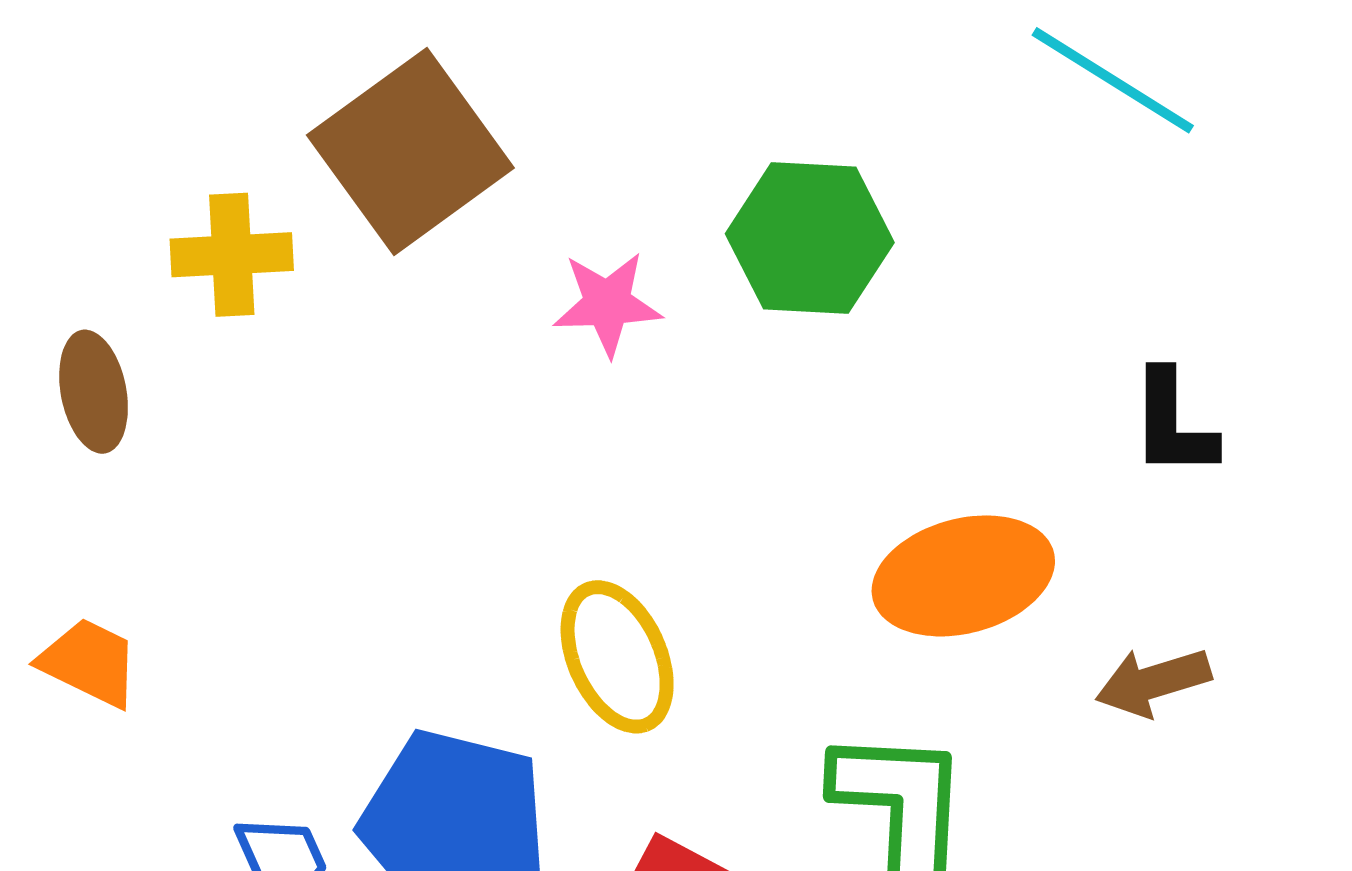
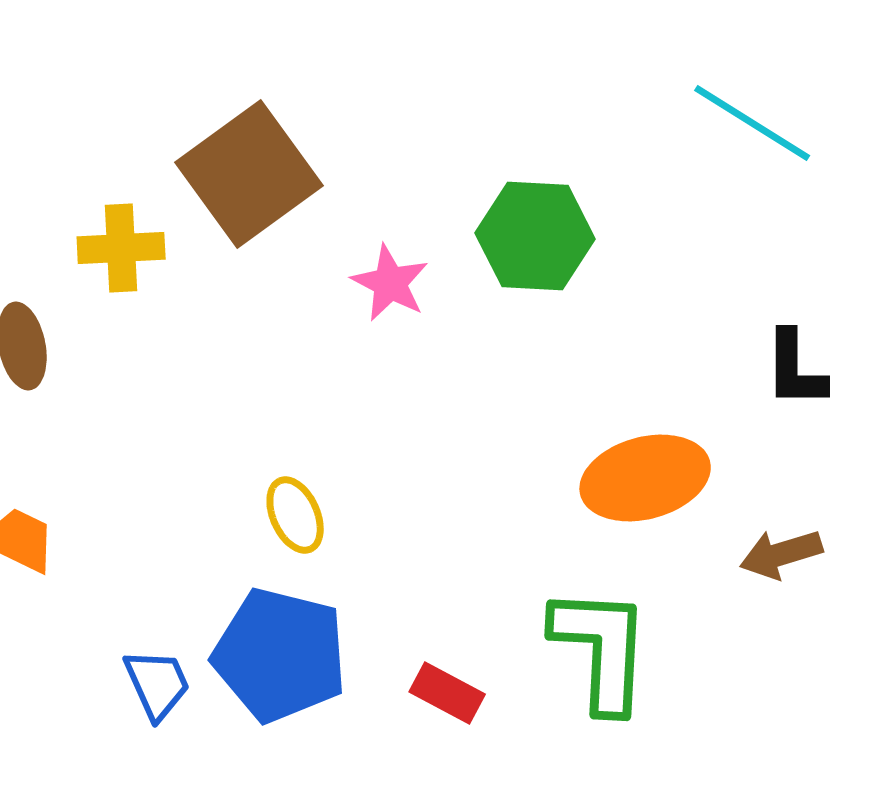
pink star: (607, 304) -> (390, 283), turned 30
yellow ellipse: (617, 657) -> (295, 515), moved, size x0.7

